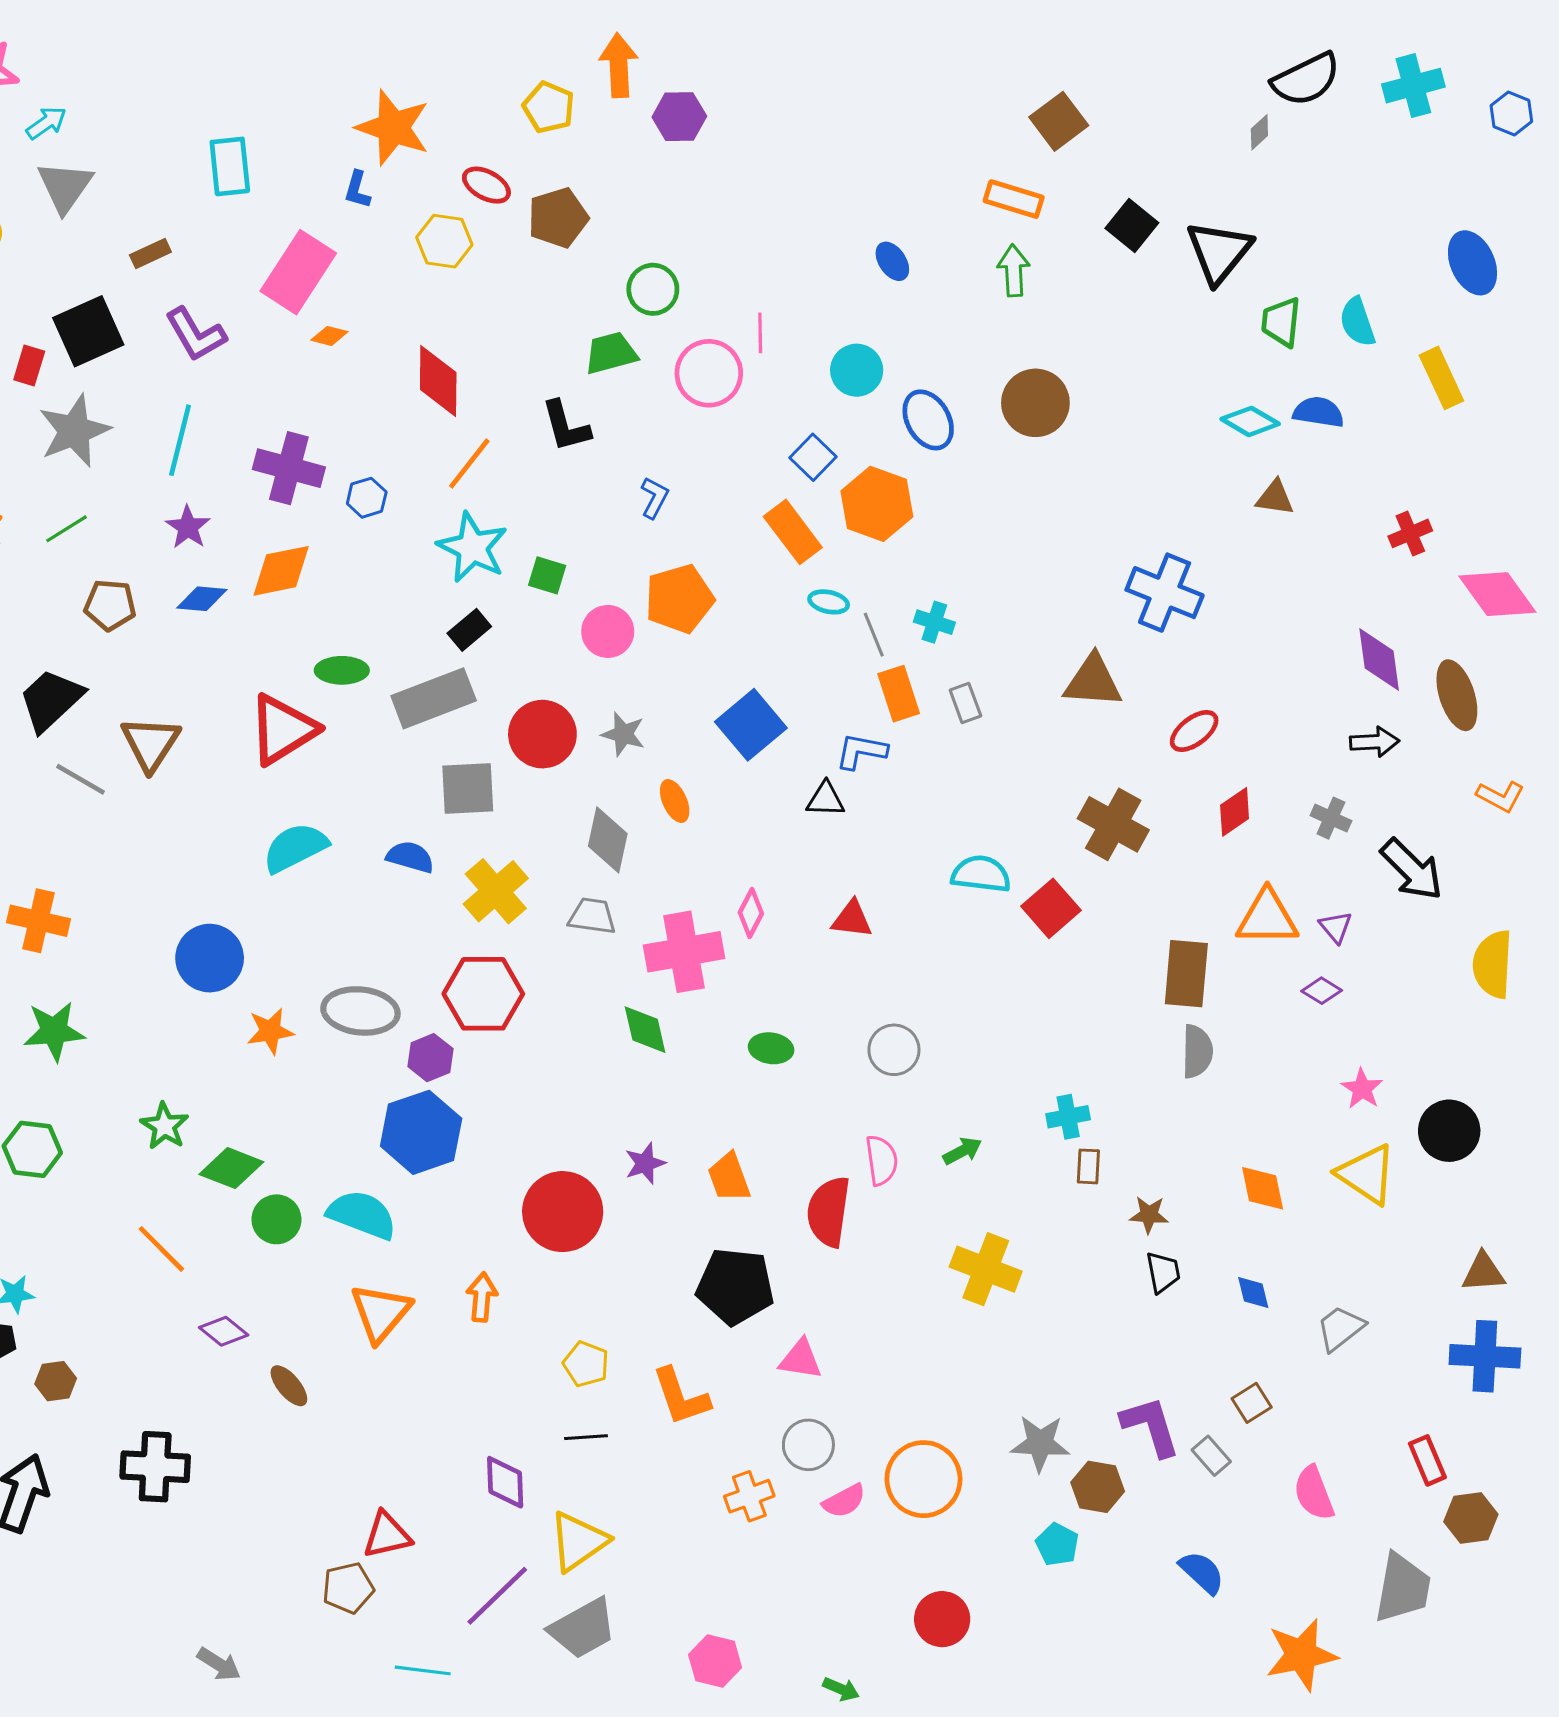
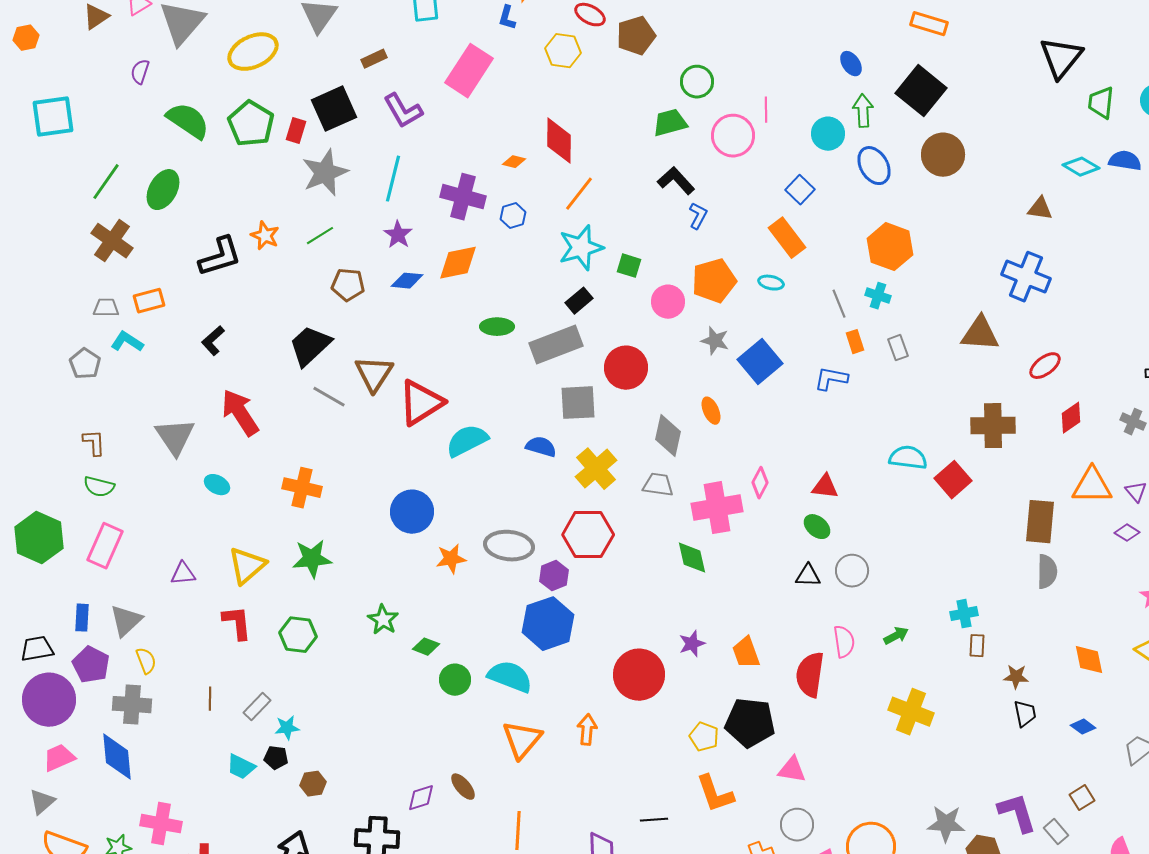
black square: (1132, 226) -> (921, 91), moved, size x1.5
green arrow: (1014, 271) -> (863, 111), moved
orange diamond: (329, 336) -> (514, 162), moved
black L-shape: (566, 426) -> (676, 181), moved, turned 153
brown triangle: (1275, 498) -> (1040, 209), moved
orange hexagon: (877, 504) -> (890, 247), moved
cyan star: (472, 547) -> (581, 248), turned 30
cyan ellipse: (829, 602) -> (771, 283), moved
orange rectangle: (899, 694) -> (855, 342), size x0.7
red triangle: (283, 729) -> (421, 403), moved
gray star: (623, 734) -> (715, 341), moved
black triangle: (825, 799) -> (808, 576), moved
brown cross: (1113, 824) -> (993, 426), turned -30
green ellipse: (771, 1048) -> (817, 527), moved, turned 32
green diamond: (231, 1168) -> (426, 647), size x0.7
orange line: (161, 1249) -> (518, 831), moved, turned 48
blue diamond: (1253, 1292) -> (1083, 727), turned -40
purple diamond: (224, 1331) -> (421, 798), moved, turned -56
yellow pentagon: (586, 1364) -> (704, 737), moved

